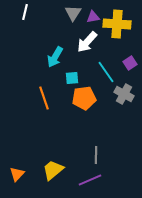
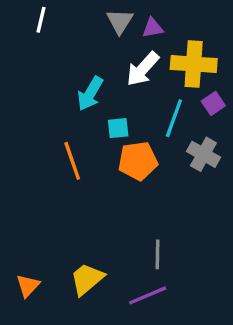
yellow cross: (117, 24) -> (194, 64), moved
cyan line: (106, 72) -> (174, 118), turned 55

